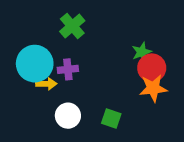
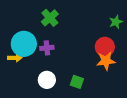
green star: (142, 52) -> (116, 22), moved
yellow arrow: (46, 84) -> (15, 58), moved

